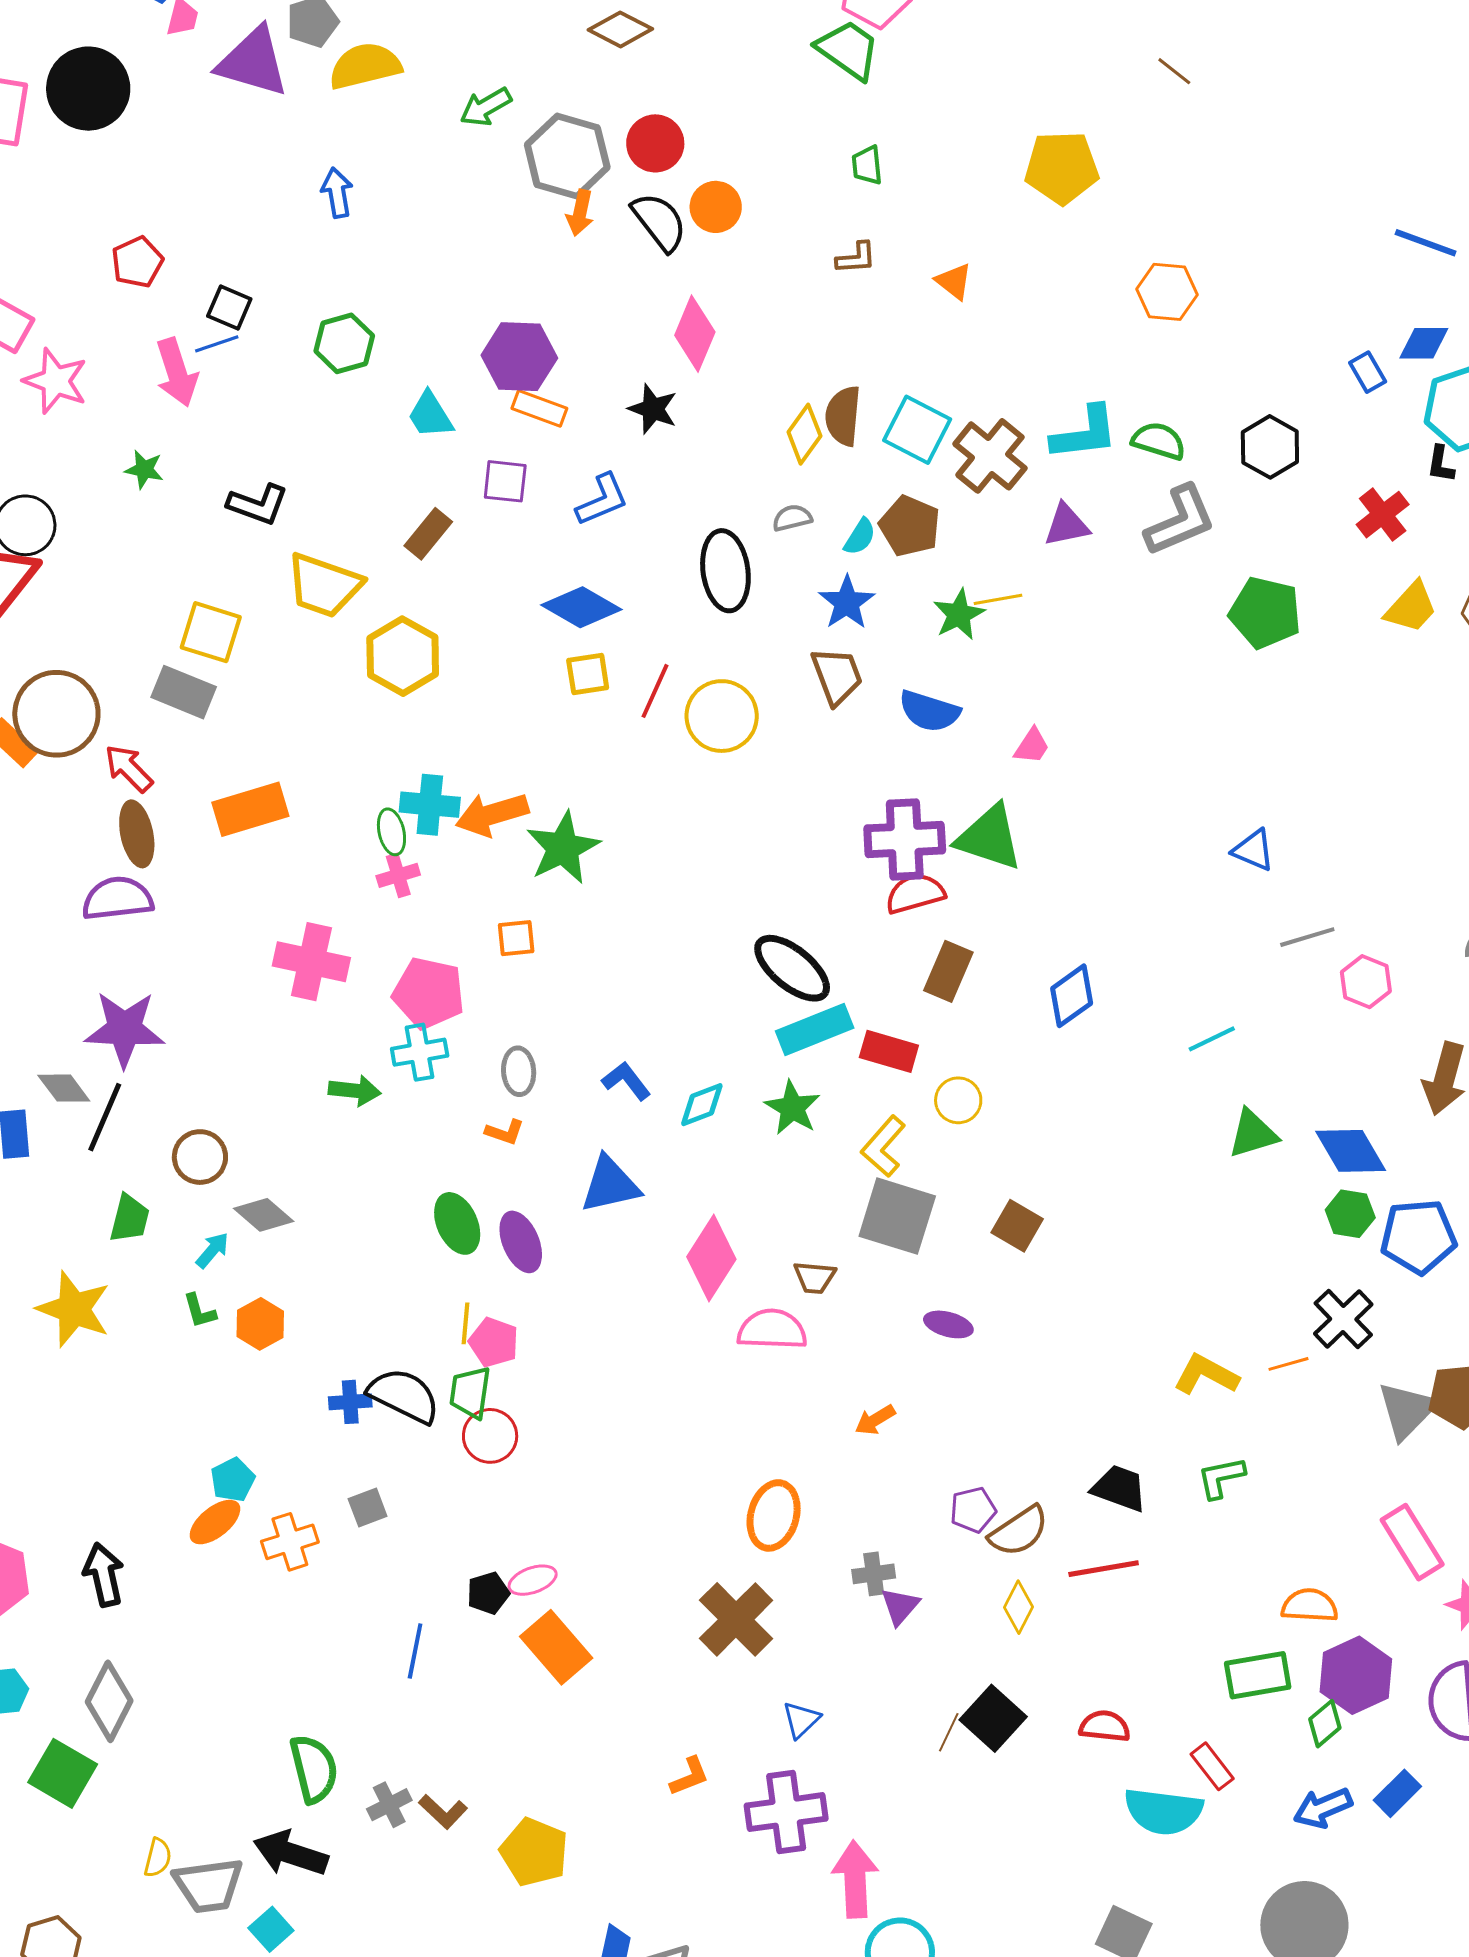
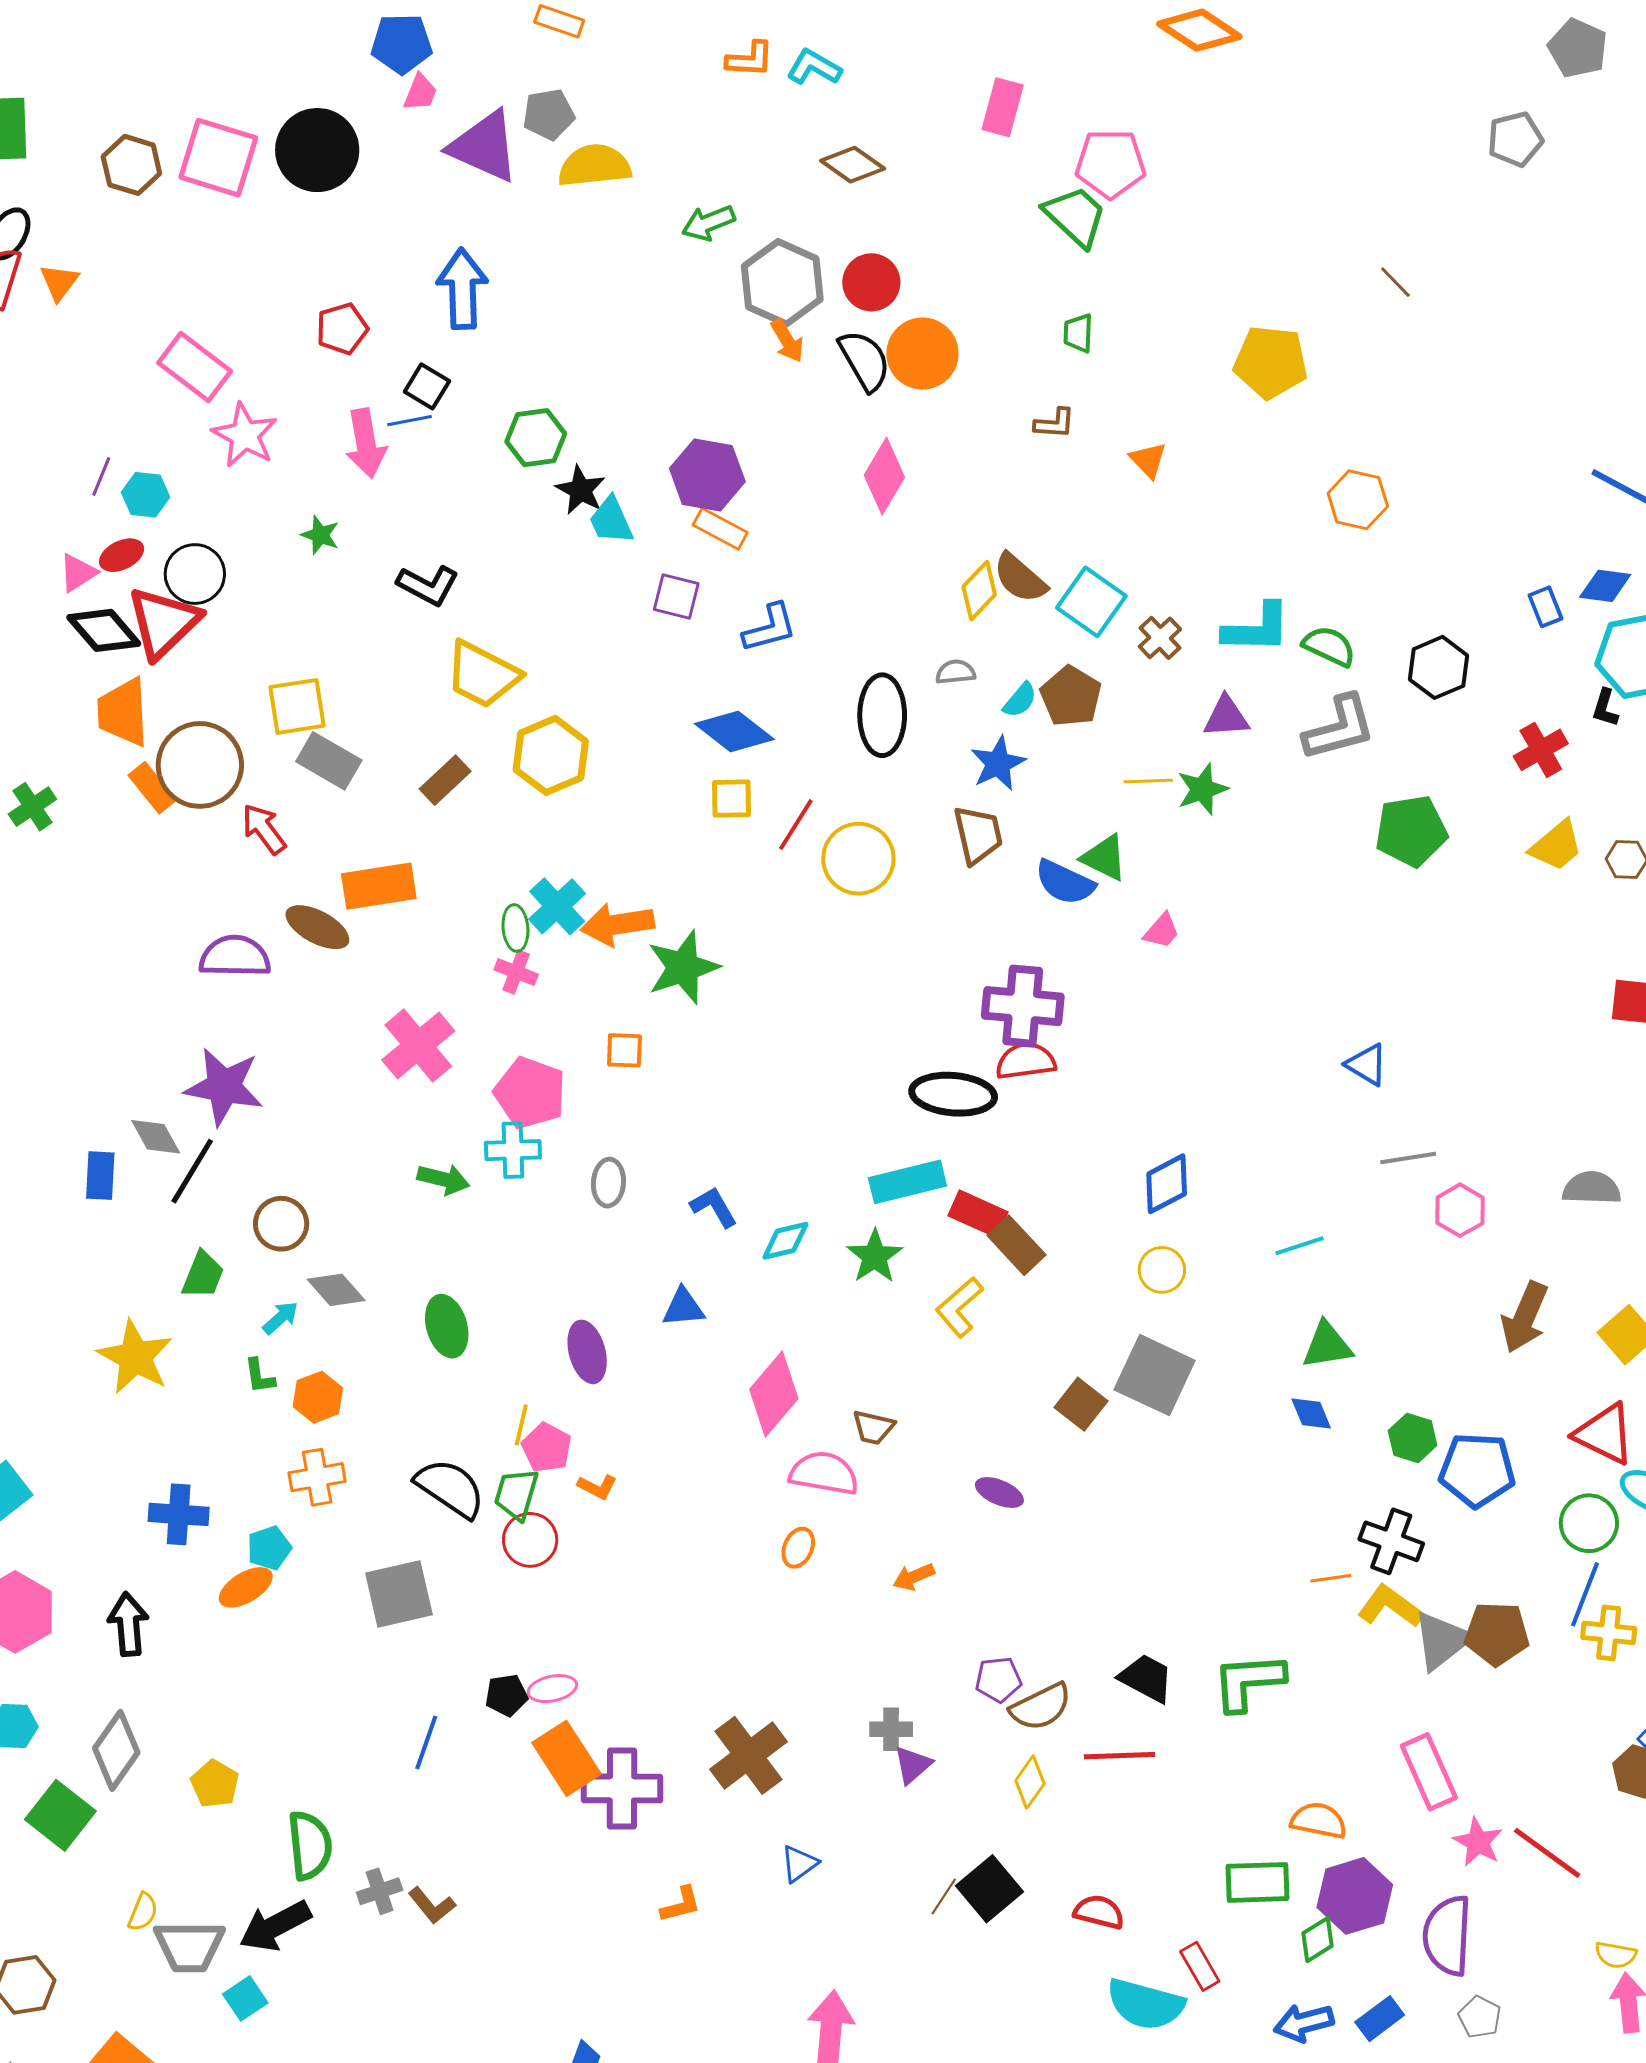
blue arrow: (337, 193) -> (462, 289), moved, size x1.6
orange circle: (716, 207) -> (922, 354), size x1.4
orange arrow: (580, 213) -> (787, 341), turned -51
black star: (653, 409) -> (581, 490), moved
brown semicircle: (843, 416) -> (1020, 578), turned -62
brown cross: (990, 456) -> (1160, 638), size x0.6
brown rectangle: (428, 534) -> (445, 780), moved
green pentagon: (1265, 613) -> (1411, 831), turned -30
green star: (959, 615) -> (1202, 789), moved
yellow square: (211, 632) -> (297, 706), moved, turned -34
cyan cross: (430, 805) -> (557, 906), turned 34
brown ellipse: (137, 834) -> (317, 927), moved, turned -58
green triangle: (989, 837) -> (1104, 858), moved, size x0.7
pink cross: (398, 875) -> (516, 972), turned 30
pink cross: (311, 962) -> (418, 1046), turned 30
black ellipse: (792, 968) -> (953, 1094), moved, turned -42
brown rectangle: (948, 971) -> (1017, 1245), moved, turned -74
yellow circle: (958, 1100) -> (1162, 1270), moved
orange L-shape: (505, 1132) -> (597, 1487), moved
blue diamond: (1351, 1151) -> (1311, 1414), moved, size x0.6
blue triangle: (610, 1185) -> (683, 1307), size x0.7
gray square: (897, 1216) -> (1155, 1375), moved
green ellipse: (457, 1223) -> (447, 1326), moved
black cross: (1343, 1319) -> (1391, 1541), turned -34
yellow L-shape: (1206, 1375) -> (1390, 1606), moved
blue cross: (350, 1402) -> (179, 1514), moved, size x1.4
green L-shape: (1221, 1478) -> (1248, 1682), size x1.5
gray square: (368, 1508) -> (399, 1594), size x1.8
orange ellipse: (774, 1515) -> (798, 1548), moved, size x0.6
orange cross: (290, 1542) -> (317, 1477), moved
purple cross: (786, 1812) -> (622, 1788), moved
yellow pentagon: (534, 1852) -> (215, 1784), moved, size x0.7
black arrow: (291, 1853) -> (275, 1926), turned -54

